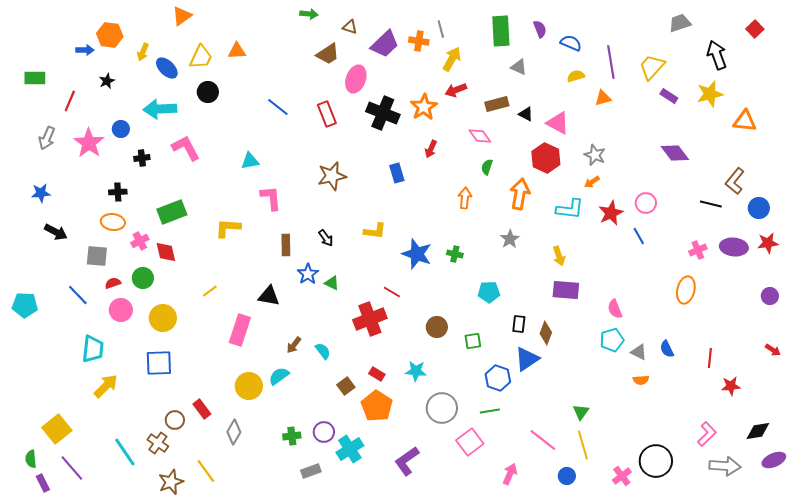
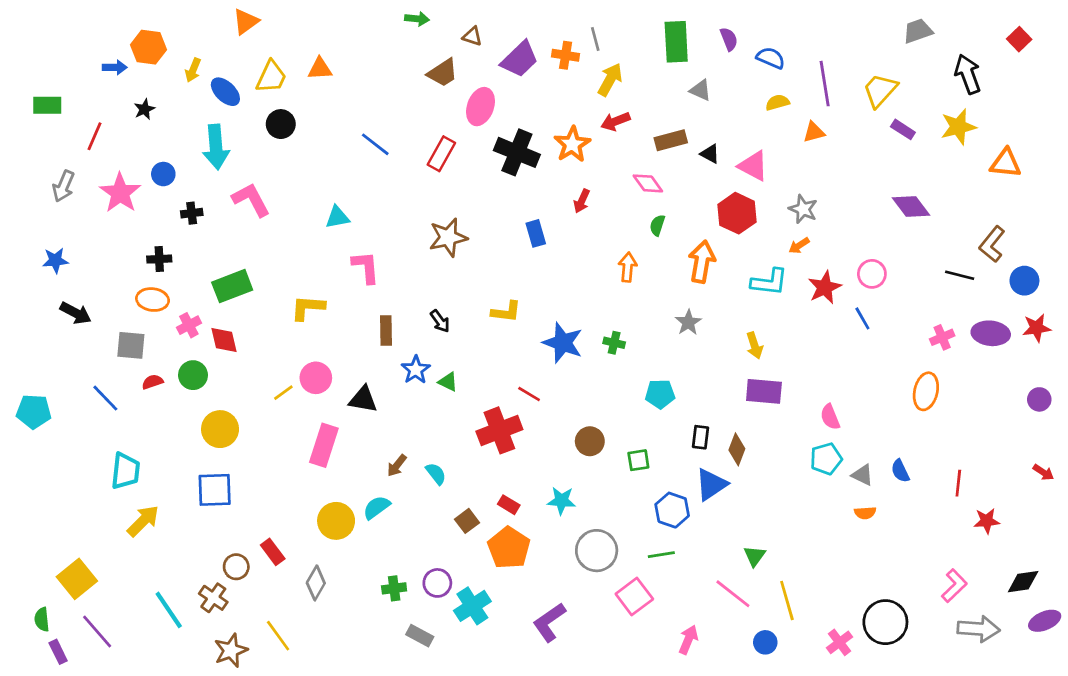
cyan arrow: (160, 109) -> (216, 147), turned -92
red rectangle: (327, 114) -> (441, 154), turned 50
pink circle: (121, 310) -> (316, 378), moved
green triangle: (581, 412) -> (754, 556), moved
gray rectangle: (311, 471) -> (420, 636), turned 48

